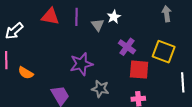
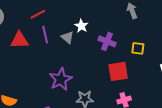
purple cross: (127, 47) -> (107, 41), moved
yellow square: (164, 52) -> (138, 48), size x0.6

